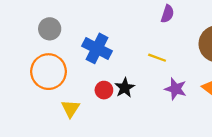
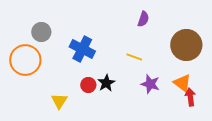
orange circle: (49, 72) -> (25, 60), moved

